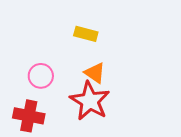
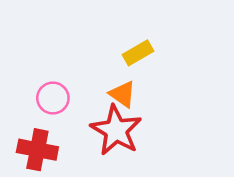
yellow rectangle: (86, 34) -> (138, 53), moved, turned -45

